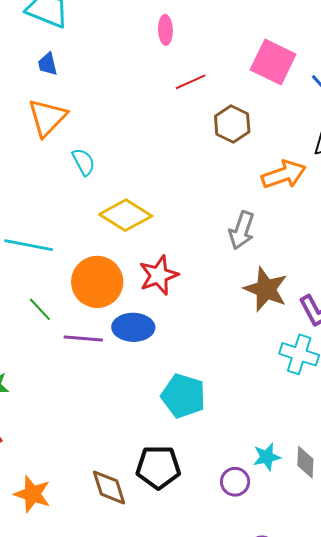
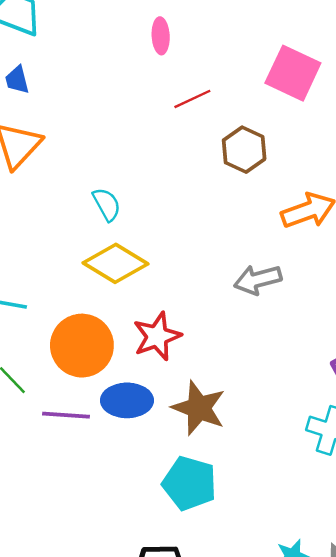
cyan semicircle: (84, 162) -> (107, 204), moved
gray arrow: (242, 230) -> (258, 280), turned 57
brown star: (266, 289) -> (199, 408), moved

